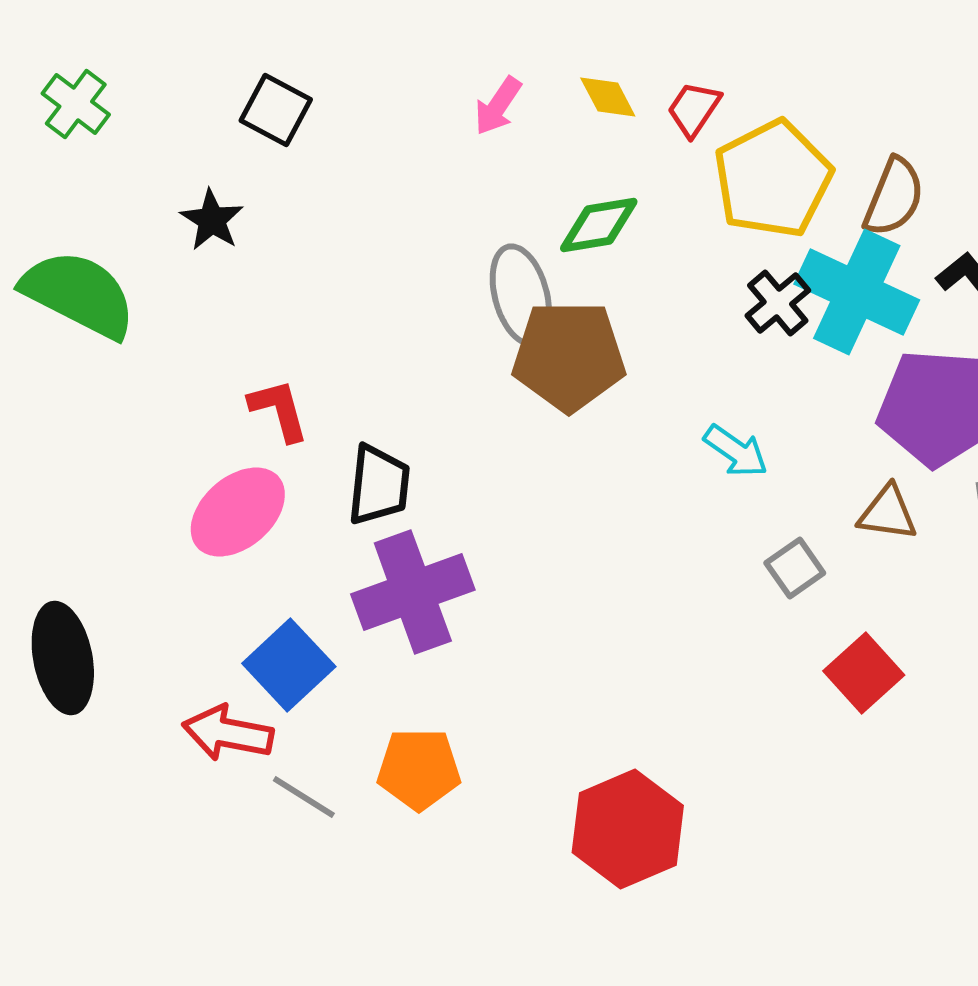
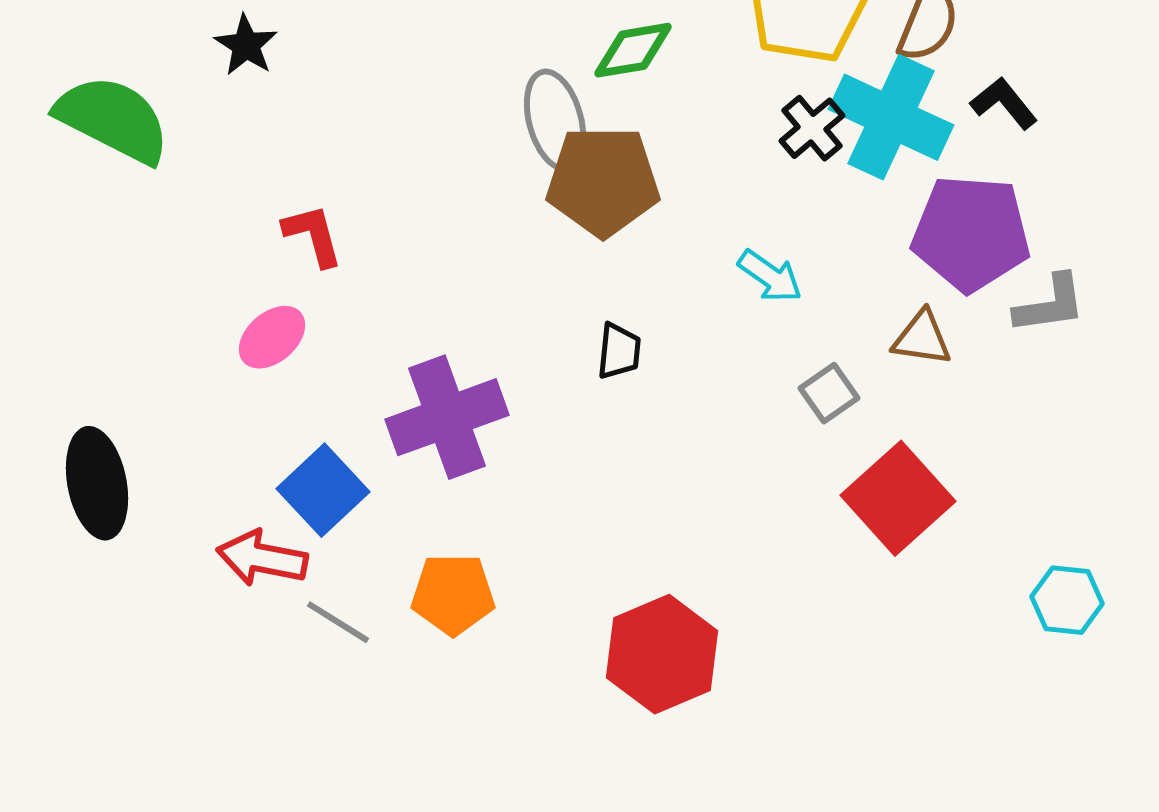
black trapezoid: (379, 485) -> (619, 351), moved, size x0.7
pink ellipse: (238, 512) -> (272, 337), size x0.7
red square: (864, 673) -> (898, 498), size x1.4

